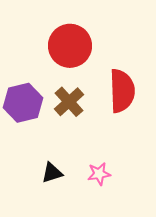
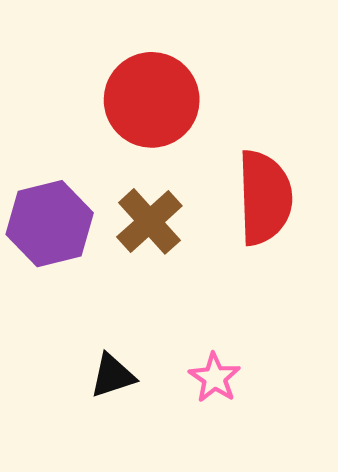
pink star: (99, 174) -> (215, 378), turned -30

